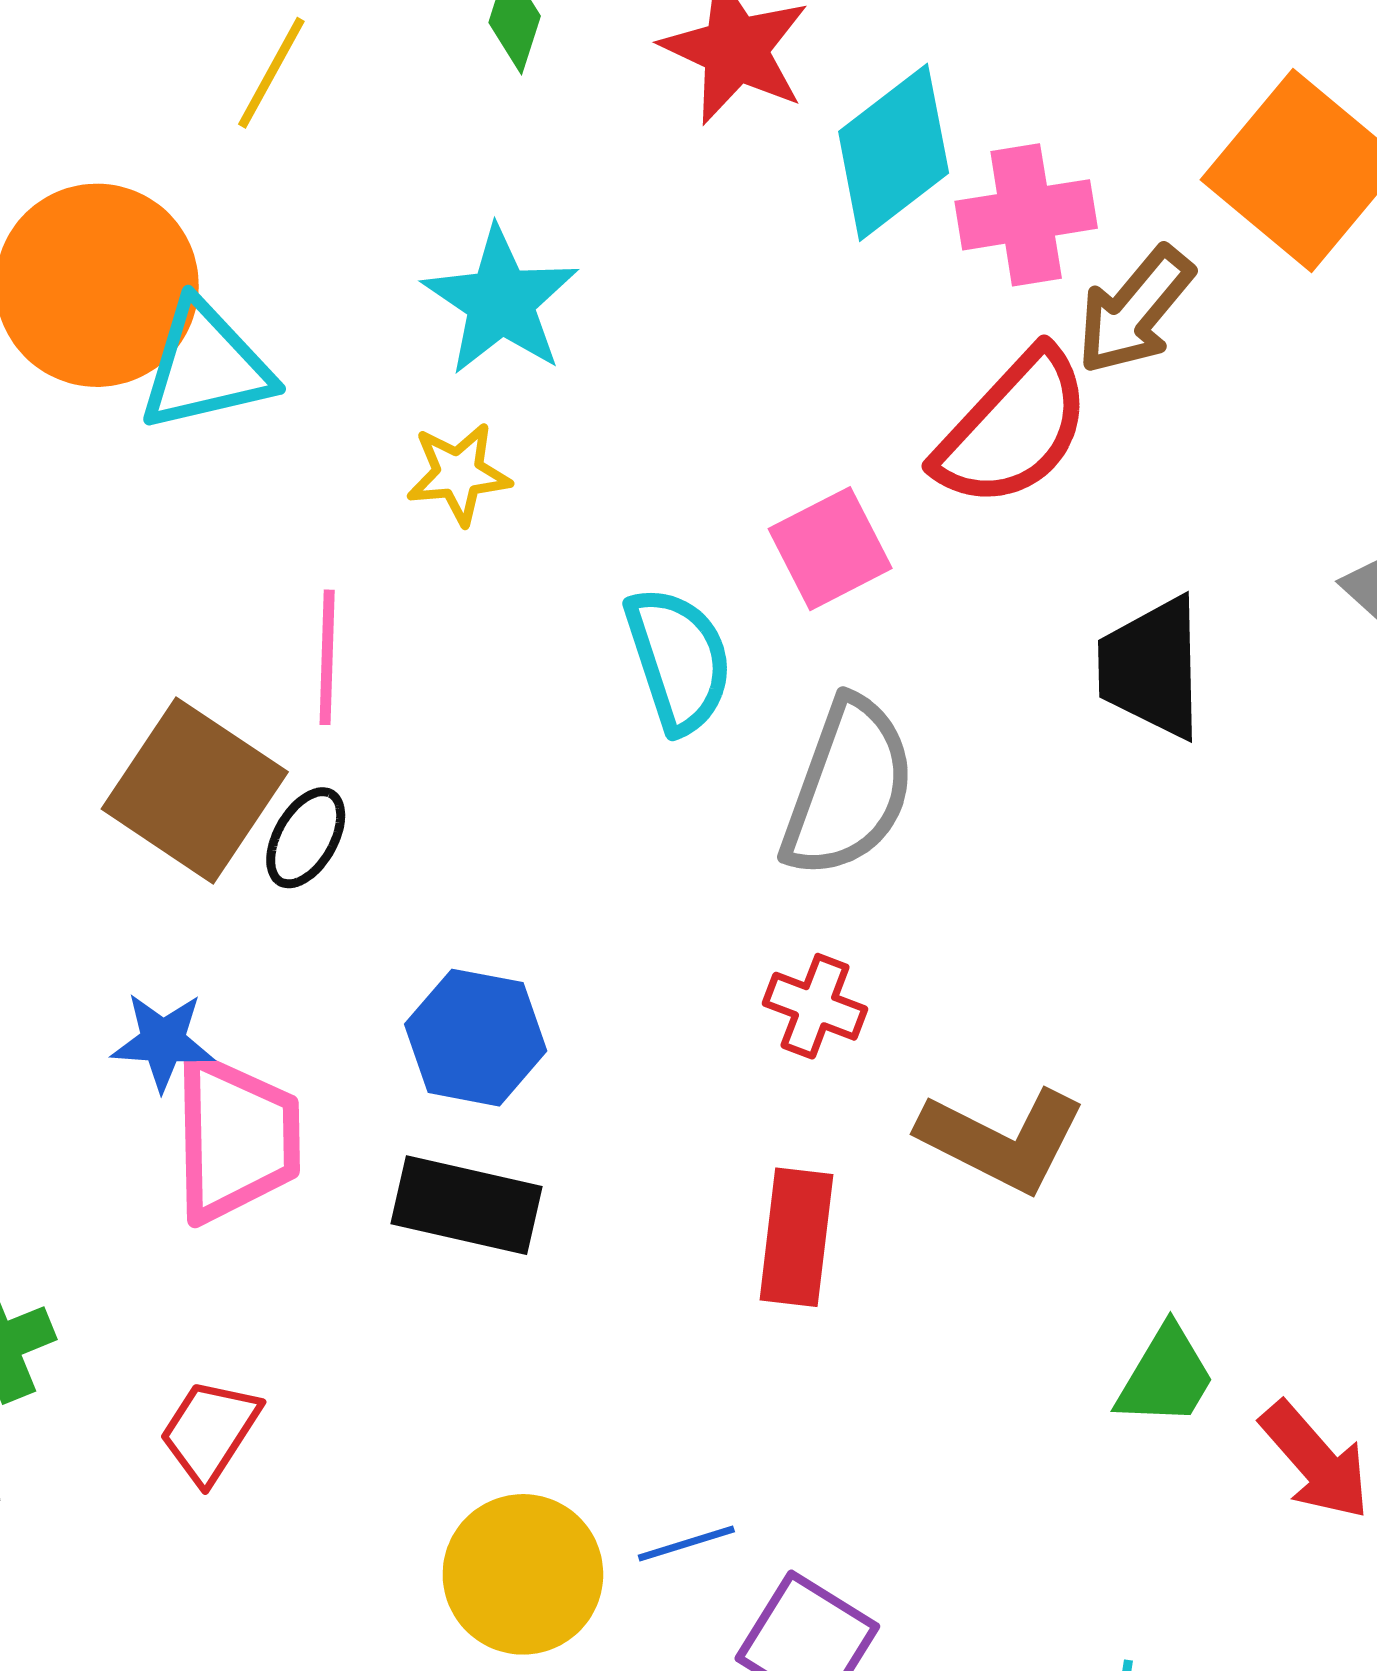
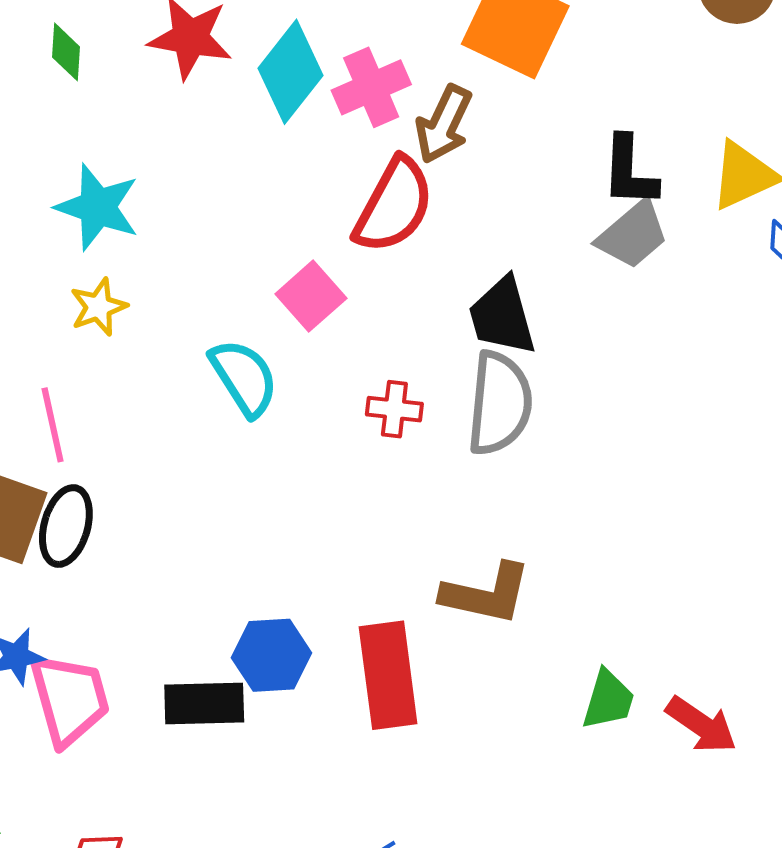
gray semicircle: (848, 788) -> (500, 403), moved
black ellipse: (306, 838) -> (66, 526), size x1.4
red cross: (815, 1006) -> (394, 409), moved
blue hexagon: (476, 1038) -> (271, 655), moved
red rectangle: (796, 1237) -> (388, 675), size x1.4

